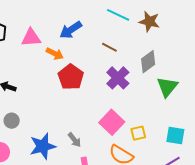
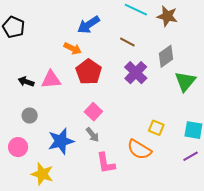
pink triangle: (31, 38) -> (51, 79), moved
pink square: (112, 122) -> (93, 112), moved, size x0.7
yellow square: (138, 133) -> (156, 128), turned 35

